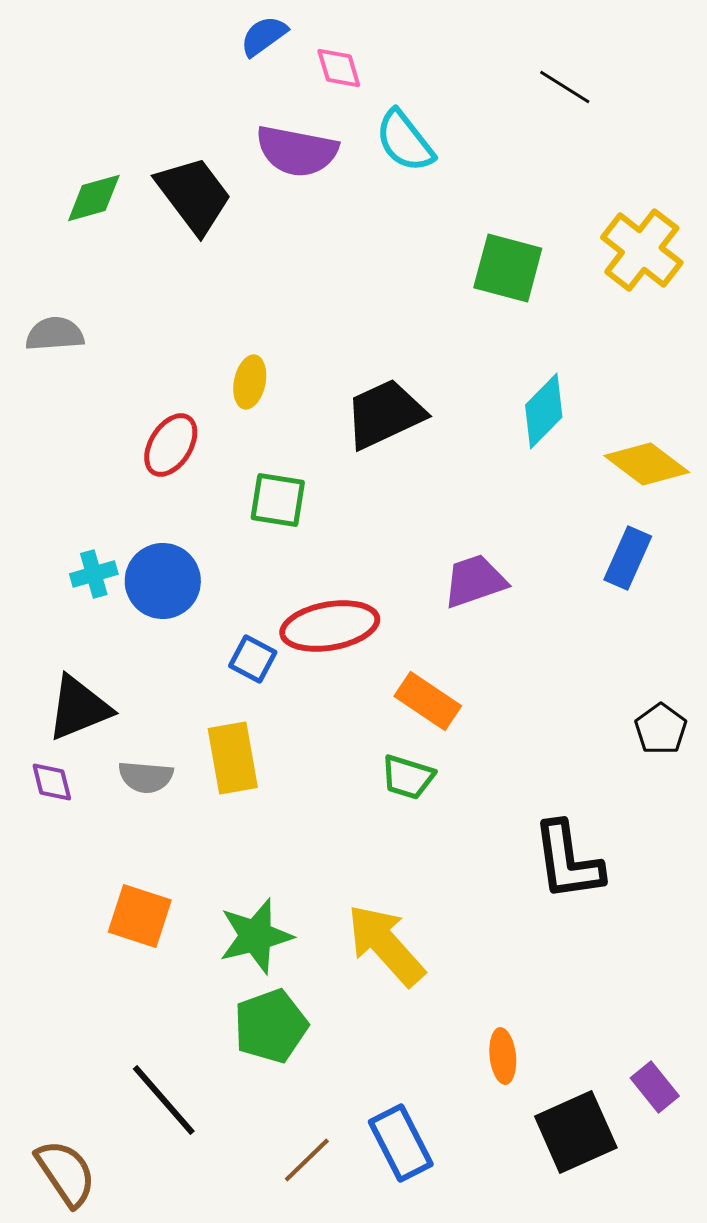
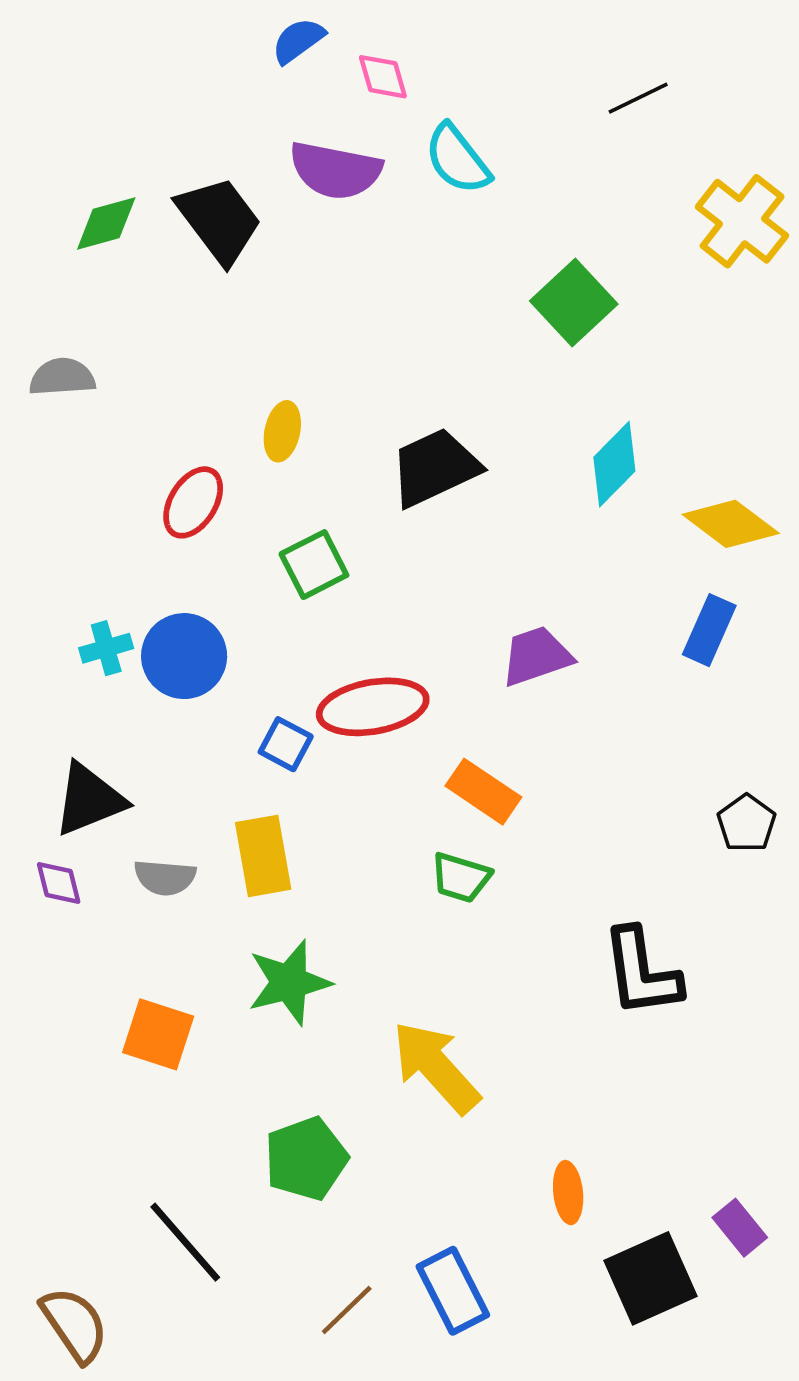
black line: (565, 87) -> (638, 98), turned -58
yellow cross: (642, 250) -> (742, 221), moved
green square: (508, 268) -> (574, 303), turned 32
green square: (278, 500) -> (314, 565), turned -36
green star: (256, 936) -> (289, 982), moved

